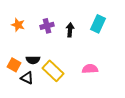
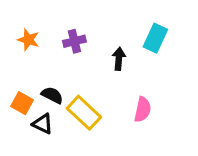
black arrow: (70, 30) -> (119, 59), moved
black semicircle: (33, 60) -> (52, 95), turned -152
pink semicircle: (90, 69) -> (143, 109), turned 105

